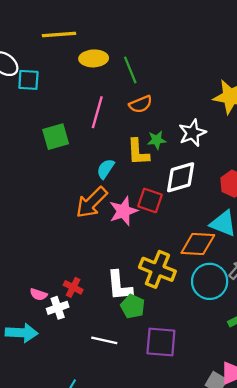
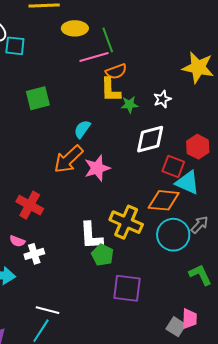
pink line: (97, 112) -> (94, 57), moved, turned 56
white star: (192, 133) -> (162, 99), size x0.7
yellow L-shape: (138, 152) -> (110, 90), moved
red square: (150, 200) -> (173, 167), moved
red cross: (73, 287) -> (30, 205), moved, size x1.5
white line: (104, 340) -> (47, 310), moved

